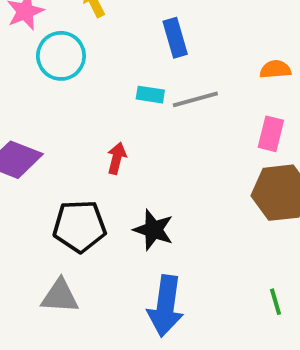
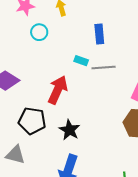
cyan circle: (61, 56) -> (39, 32), size x0.7
red arrow: (117, 158) -> (58, 90), size x1.8

